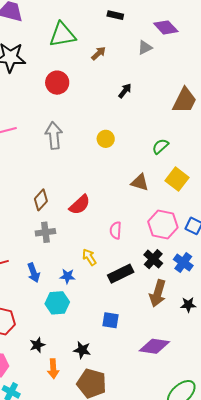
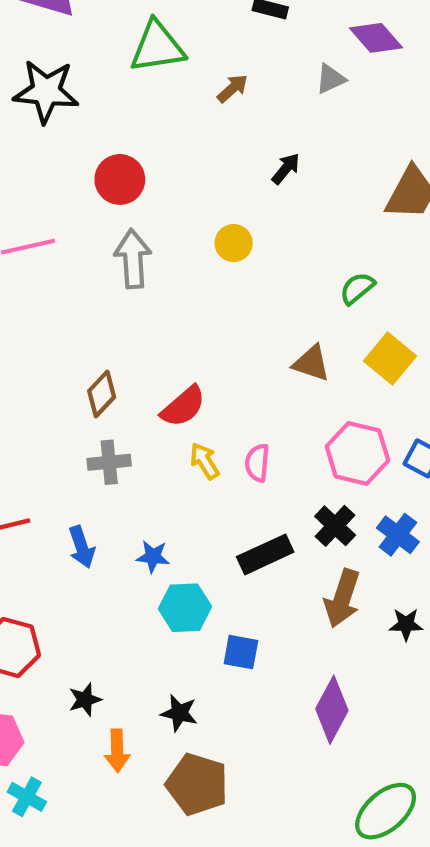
red circle: (57, 83) -> (120, 179), moved
yellow circle: (106, 139) -> (234, 243), moved
yellow arrow: (89, 257) -> (204, 461), moved
cyan hexagon: (57, 303) -> (185, 608), moved
purple diamond: (154, 346) -> (332, 710), turned -72

